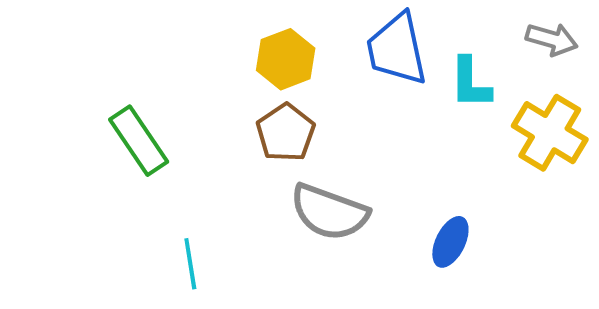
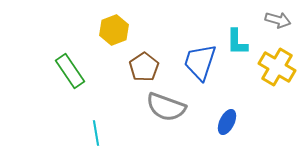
blue trapezoid: (397, 49) -> (200, 62), moved, turned 30
yellow hexagon: (286, 59) -> (114, 30), moved

